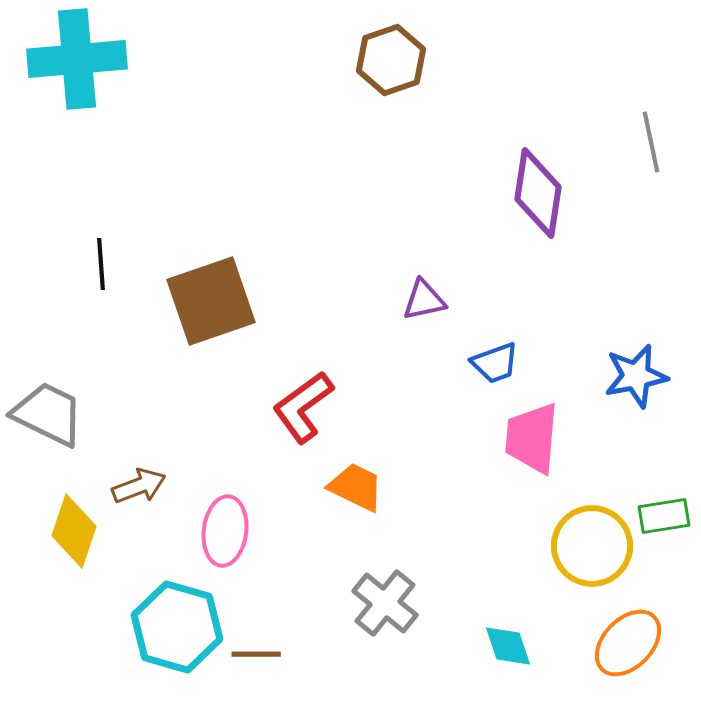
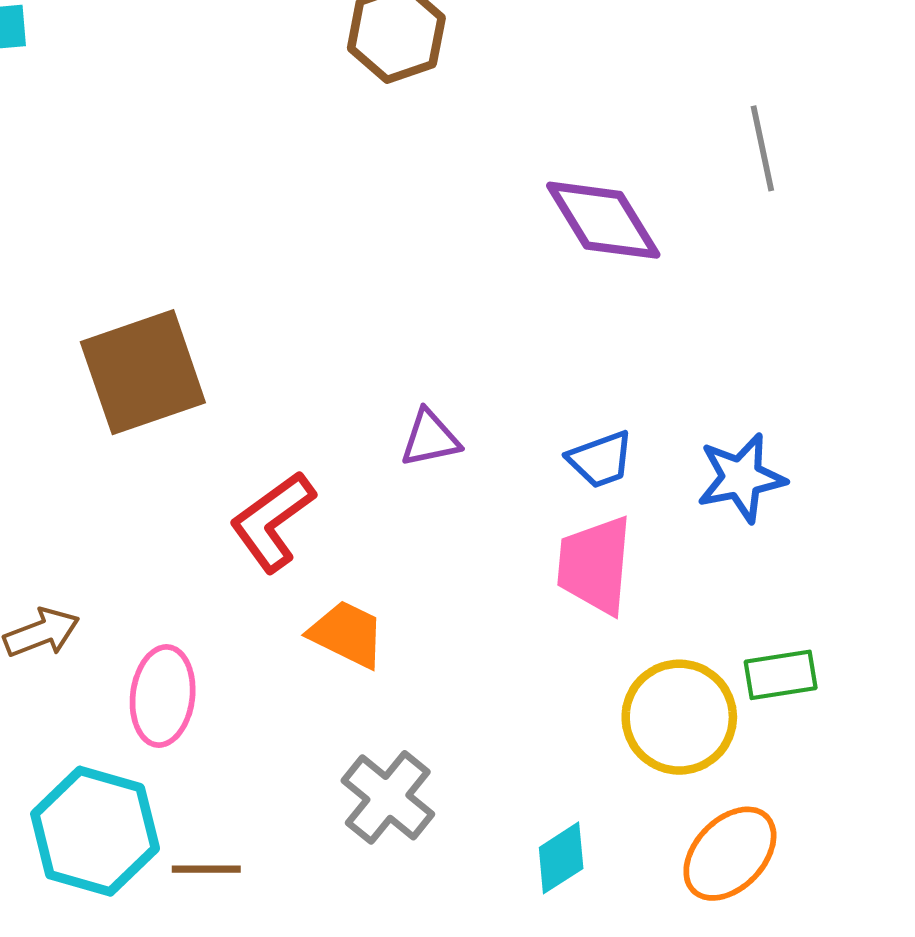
purple diamond: (538, 193) -> (603, 220), turned -40
purple triangle: (424, 300) -> (430, 438), moved
blue trapezoid: (495, 363) -> (600, 459), moved
cyan diamond: (508, 646) -> (561, 858), turned 76

